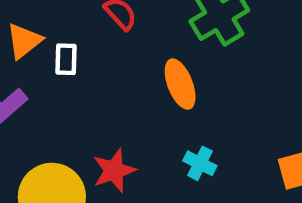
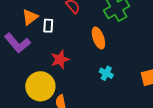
red star: (114, 170) -> (60, 59), moved

